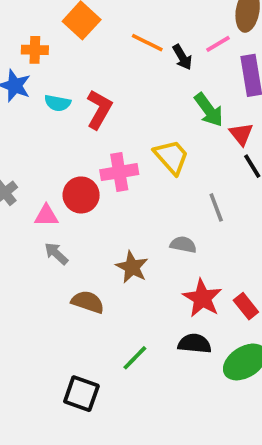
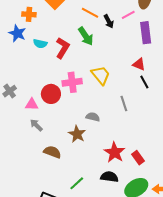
green arrow: (209, 110) -> (86, 36), moved
red triangle: (241, 134) -> (139, 64), turned -32
gray semicircle: (183, 245) -> (93, 117), moved

